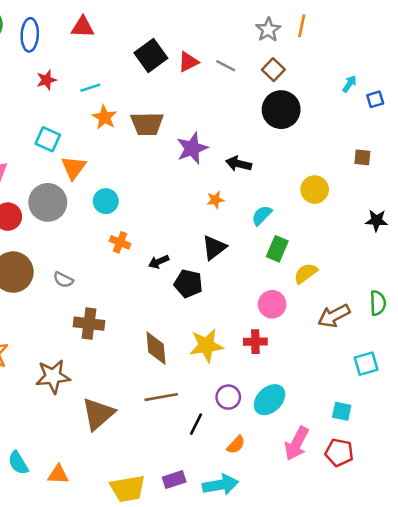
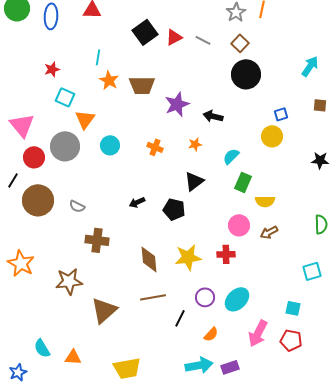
red star: (46, 80) -> (52, 69), moved
cyan arrow: (349, 84) -> (310, 66), moved, size x1.5
cyan line: (90, 88) -> (98, 57), turned -63
blue square: (375, 99) -> (281, 114), moved
brown square: (362, 157) -> (320, 105), moved
orange cross: (120, 242) -> (155, 147), moved
black arrow: (159, 262) -> (137, 202), moved
yellow semicircle: (306, 273) -> (265, 201), turned -144
brown arrow: (334, 316) -> (269, 232), moved, size x0.7
purple rectangle: (174, 480) -> (230, 367), moved

